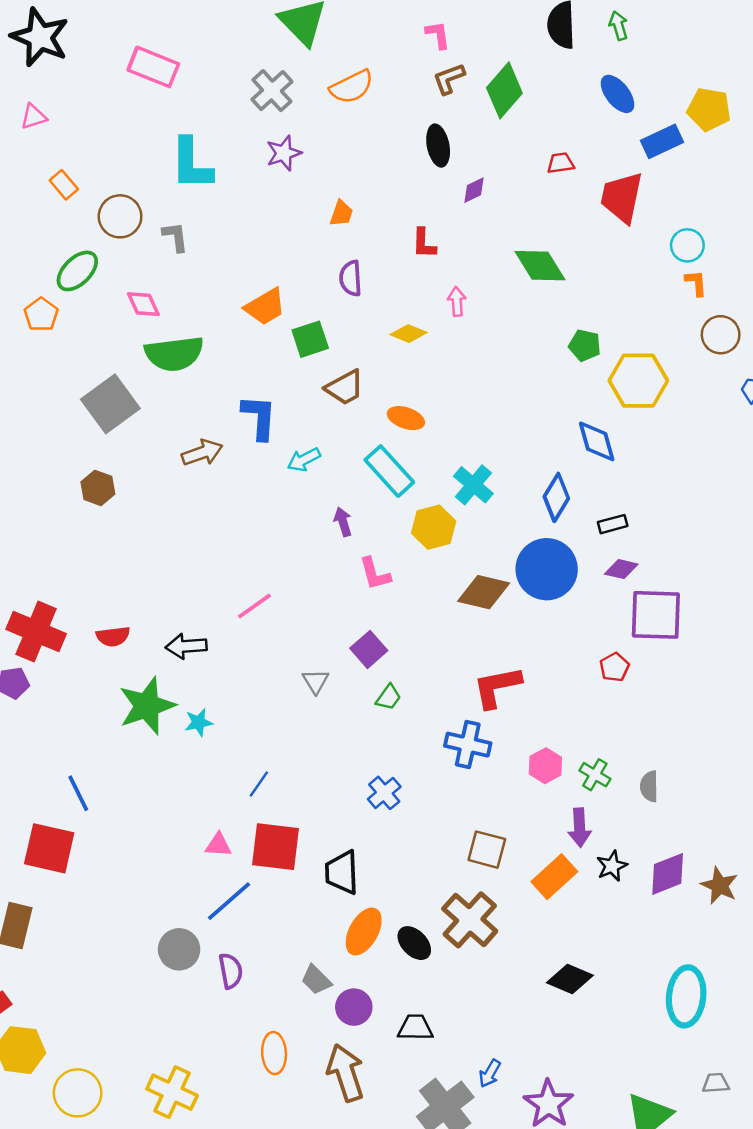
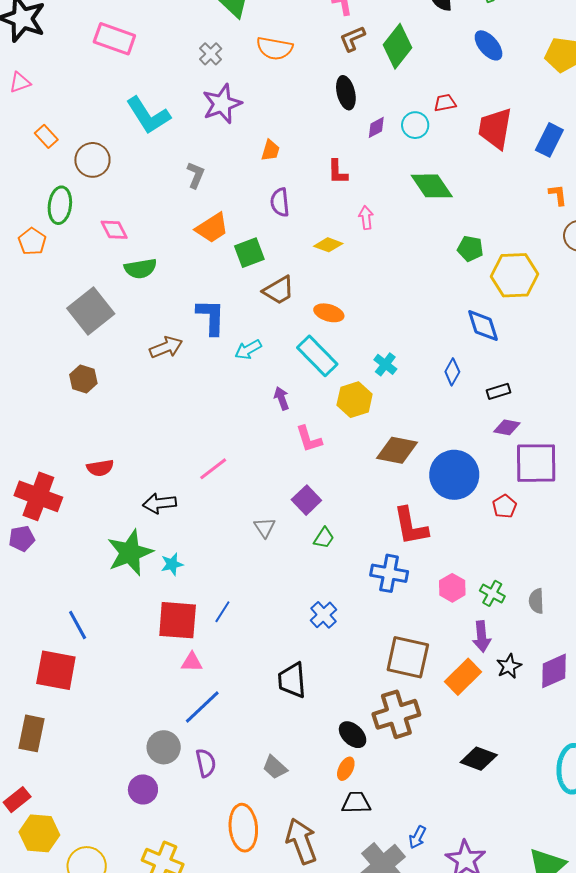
orange semicircle: (352, 87) -> (275, 48), turned 39
gray cross: (272, 91) -> (211, 54), size x0.7
blue rectangle: (662, 141) -> (549, 140), moved, turned -36
purple star: (284, 153) -> (222, 104), size x1.4
cyan L-shape: (191, 164) -> (148, 115), turned -30
gray L-shape: (175, 237) -> (196, 175), moved, turned 32
cyan circle: (687, 245) -> (415, 125), moved
green ellipse: (77, 271) -> (60, 205), turned -36
green semicircle: (174, 354) -> (140, 269), size x0.7
cyan cross: (473, 485) -> (385, 364), size x0.7
blue diamond: (556, 497) -> (452, 372), size x0.7
blue circle: (547, 569) -> (454, 475), moved
red semicircle: (113, 636) -> (100, 468), moved
red L-shape: (497, 687) -> (411, 526), turned -87
red square: (276, 847) -> (178, 620), moved
brown square: (487, 850) -> (408, 657), size x1.4
brown cross: (470, 920) -> (396, 714), turned 33
orange ellipse: (364, 932) -> (346, 769), moved, size x0.6
purple circle: (354, 1007) -> (143, 789), moved
orange ellipse: (274, 1053) -> (243, 828), size x1.4

